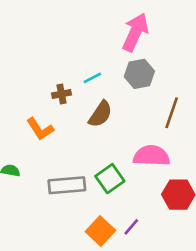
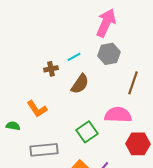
orange L-shape: (40, 129) -> (37, 109), moved
gray rectangle: (67, 185) -> (44, 150), moved

